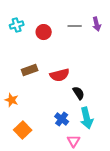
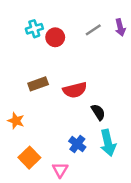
cyan cross: (17, 25) -> (34, 29), moved
gray line: (75, 26) -> (93, 30), turned -32
pink triangle: (74, 141) -> (60, 170), moved

